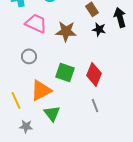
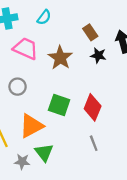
brown star: (66, 31) -> (60, 58), turned 30
gray star: (26, 126) -> (22, 162), moved

